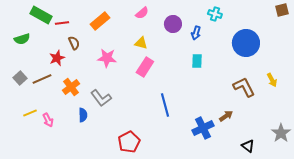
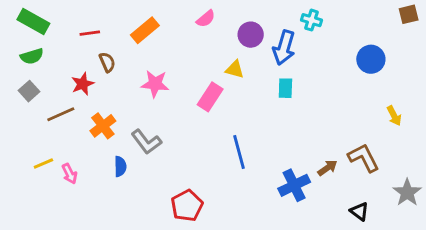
green rectangle: (41, 15) -> (33, 22), moved
blue arrow: (196, 33) -> (284, 48), size x1.6
yellow triangle: (141, 43) -> (235, 69), moved
blue circle: (246, 43) -> (371, 59), moved, size x0.7
gray square: (20, 78) -> (29, 91), moved
brown L-shape: (244, 87) -> (364, 158), moved

